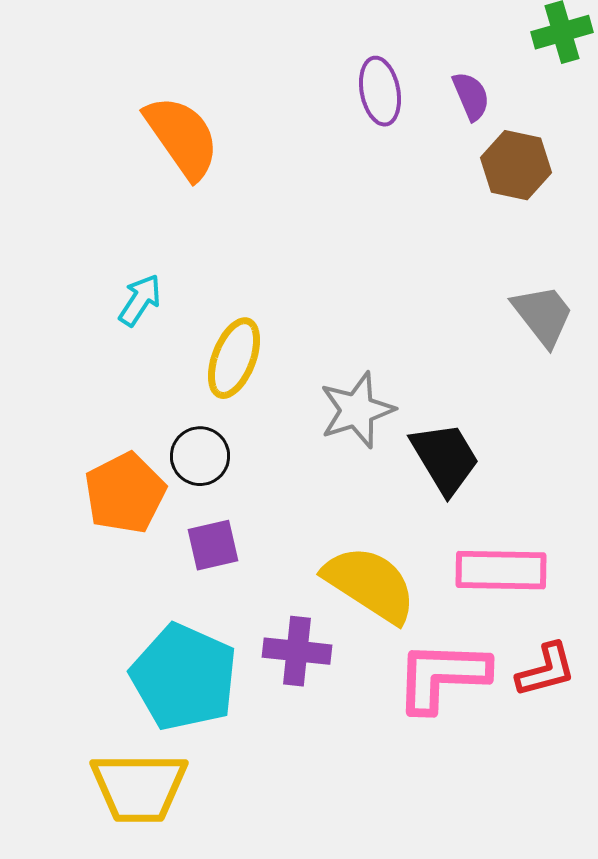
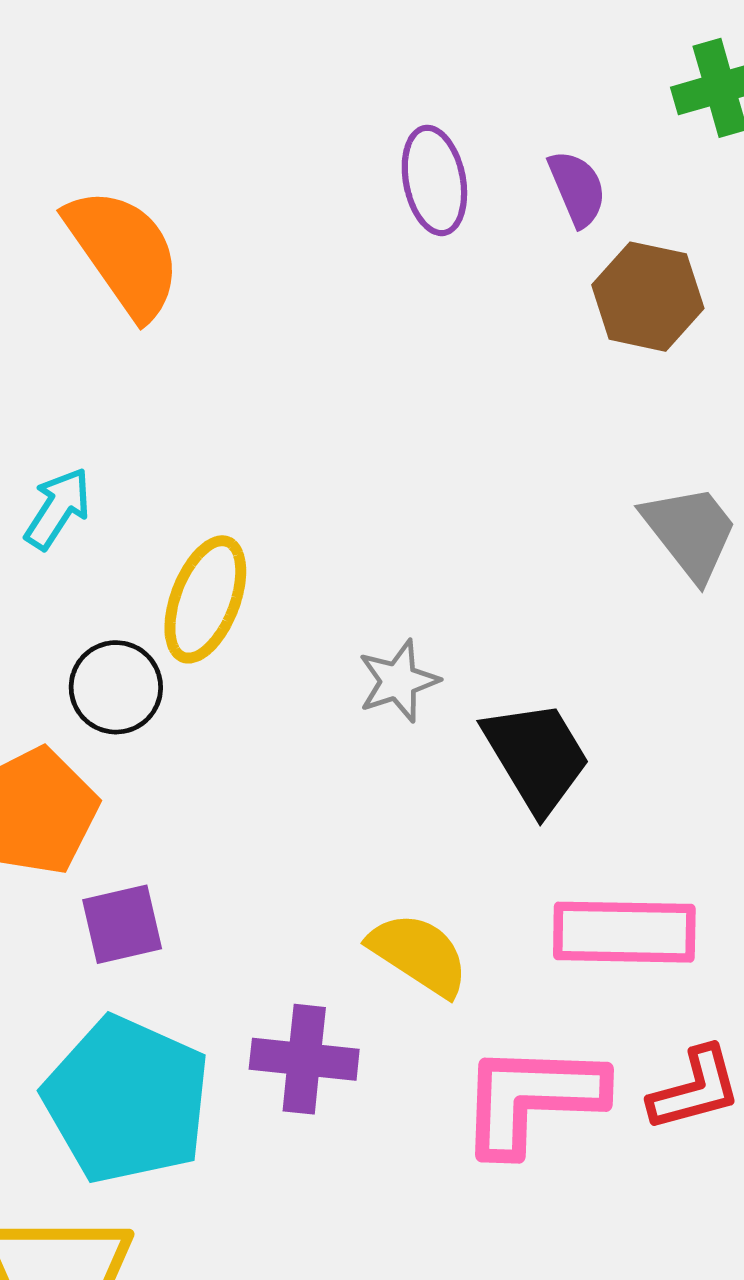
gray star: (357, 410) -> (398, 681), size x0.7
black circle: (200, 456) -> (116, 687), moved
purple square: (213, 545) -> (122, 924), moved
yellow semicircle: (370, 584) -> (419, 954), size x0.7

